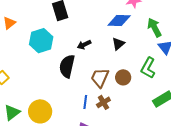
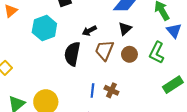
brown circle: (123, 77) -> (129, 54), moved
brown trapezoid: (100, 78) -> (104, 50), moved
brown cross: (103, 102) -> (111, 90), turned -32

